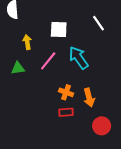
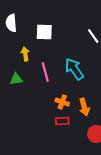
white square: (59, 29) -> (44, 32), moved
pink line: (48, 61) -> (45, 72), turned -54

